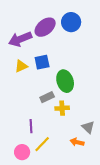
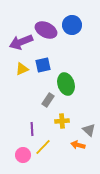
purple ellipse: (45, 27) -> (46, 30), turned 65
gray rectangle: (47, 97) -> (48, 100), turned -32
yellow cross: (62, 108) -> (62, 121), moved

